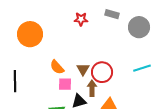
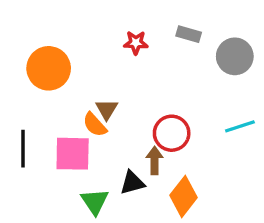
brown triangle: (83, 69) -> (107, 109), moved
pink square: (65, 84) -> (73, 154), moved, size x1.6

